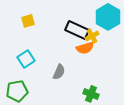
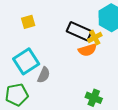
cyan square: (26, 59) -> (26, 61), size x1.4
gray semicircle: (59, 72) -> (44, 75), moved

